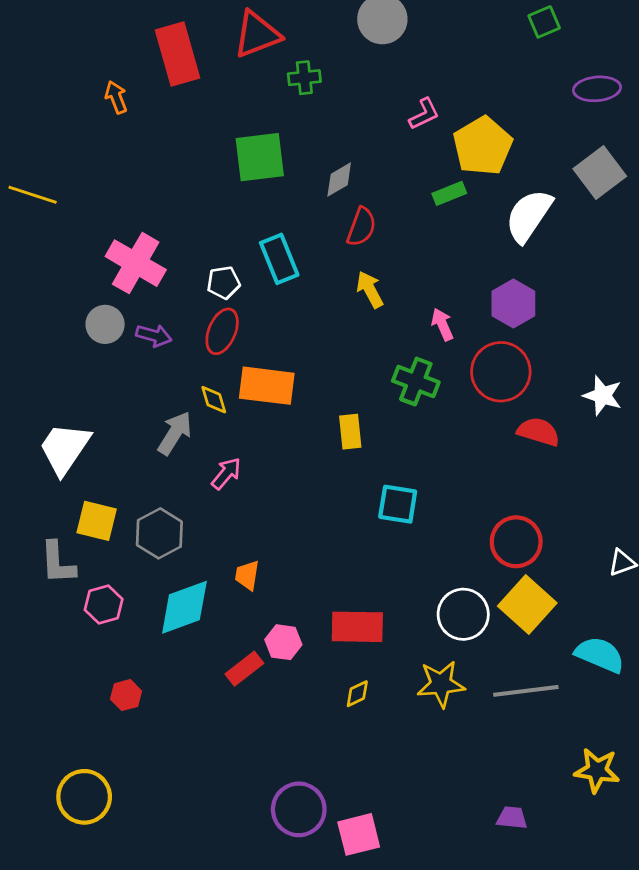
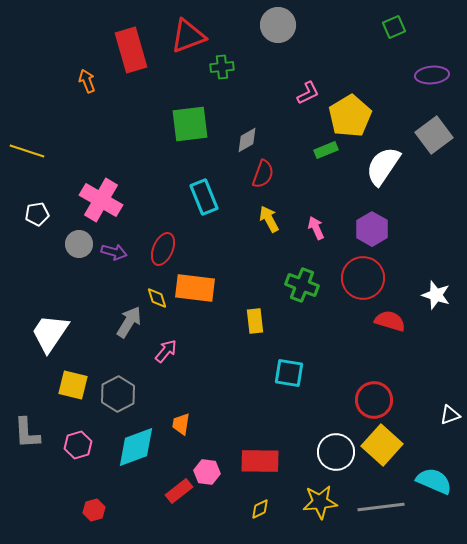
white pentagon: (223, 283) -> (37, 214), moved
pink arrow: (442, 324) -> (316, 228), moved
gray L-shape: (58, 563) -> (27, 433), moved

